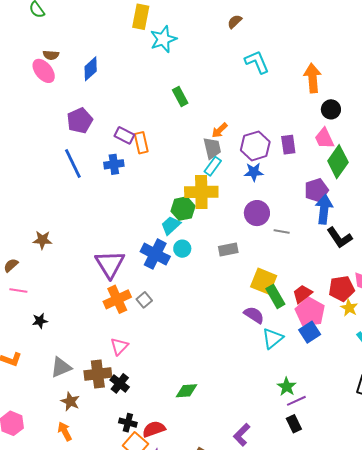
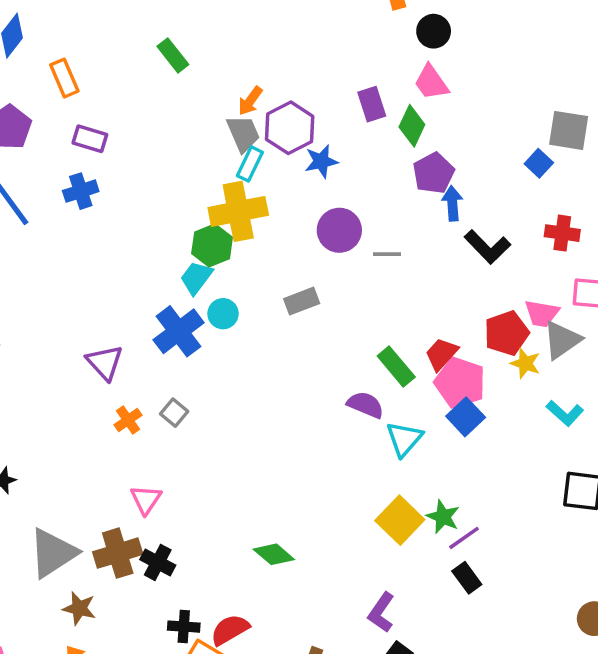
orange rectangle: (141, 143) -> (64, 78), moved
purple hexagon: (255, 146) -> (290, 128), moved
green diamond: (338, 162) -> (412, 126), moved, size x0.7
blue arrow: (324, 209) -> (452, 203), size x0.7
blue cross: (155, 254) -> (179, 331), turned 36
purple triangle: (110, 264) -> (105, 362), size x0.7
yellow square: (264, 281) -> (400, 520), moved, turned 32
orange cross: (117, 299) -> (128, 420), size x0.6
gray triangle: (61, 367) -> (53, 553), size x1.4
green diamond: (187, 391) -> (274, 554), turned 55

